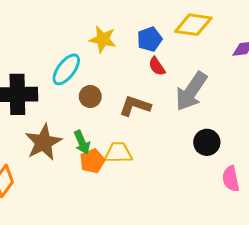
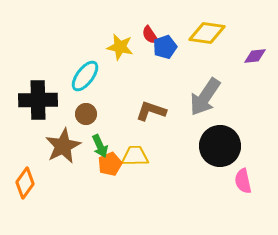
red semicircle: (157, 66) -> (150, 35), moved
brown circle: (90, 96) -> (86, 114), moved
black circle: (207, 142) -> (220, 146), size x1.6

